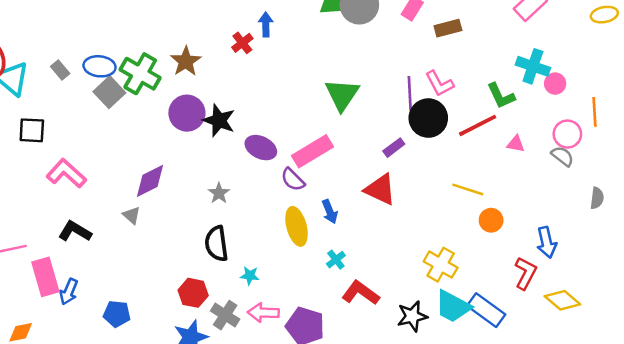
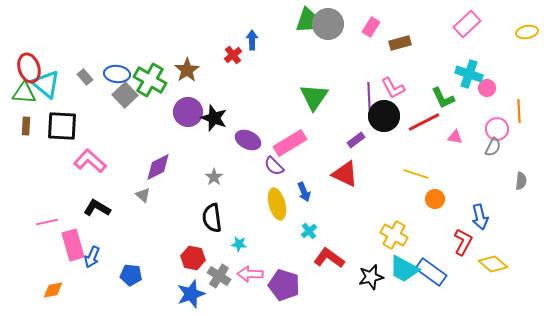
black square: (32, 130) -> (62, 126), size x1.4
gray semicircle: (562, 156) -> (493, 147), turned 78

